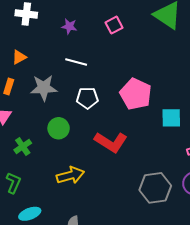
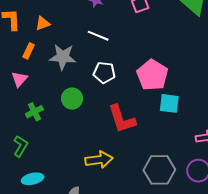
cyan square: (171, 118) -> (169, 103), moved
red L-shape: (111, 142) -> (122, 119), turned 32
yellow arrow: (70, 175) -> (99, 160), moved

